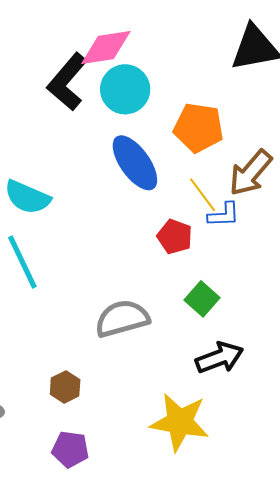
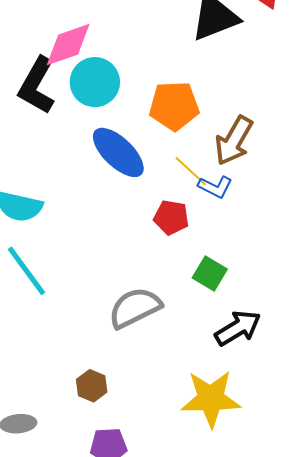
blue L-shape: (224, 215) -> (215, 187), turned 40

